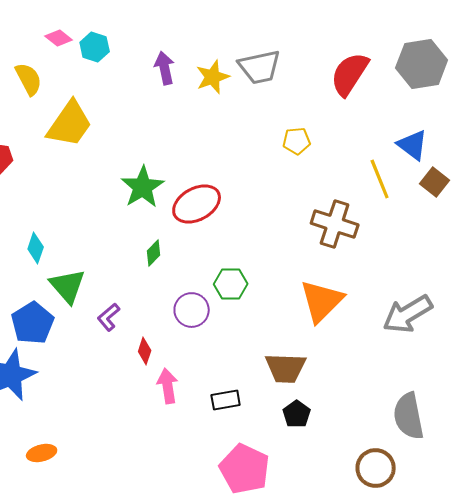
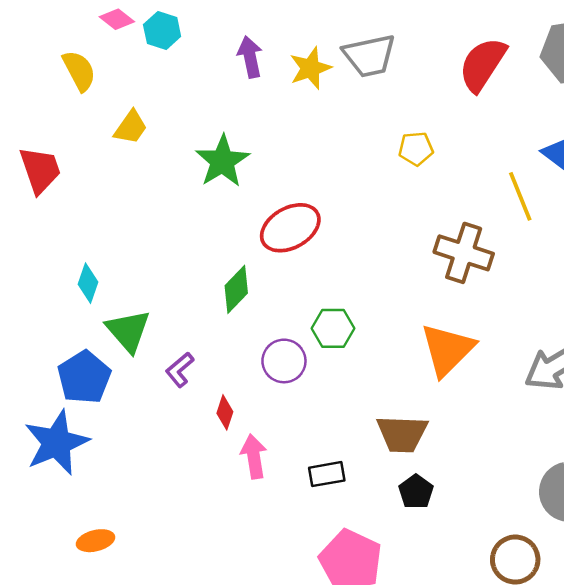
yellow trapezoid: (70, 124) -> (131, 127), size x0.6
green star: (143, 187) -> (222, 161), moved
green diamond: (154, 253) -> (236, 289), size x1.4

